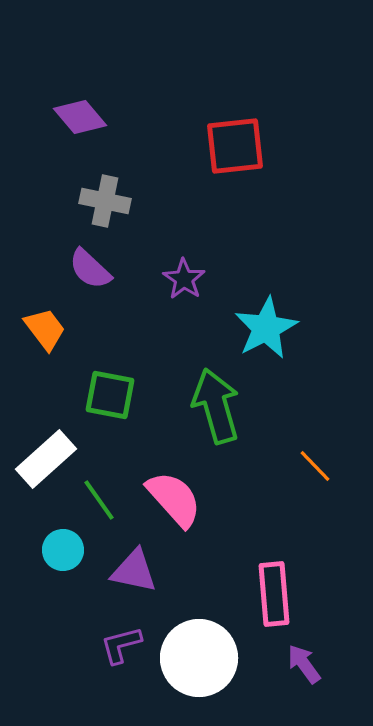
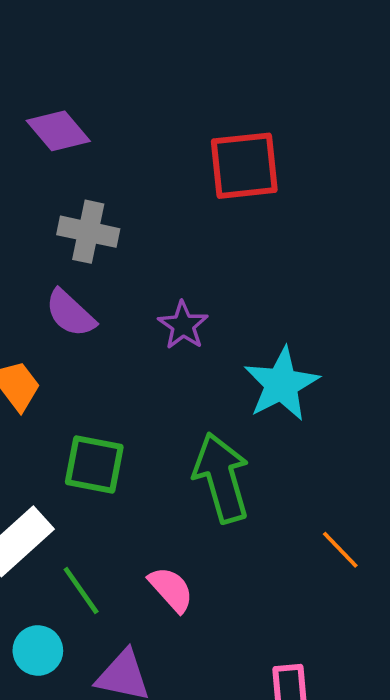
pink semicircle: (174, 499) -> (171, 589), size x0.7

